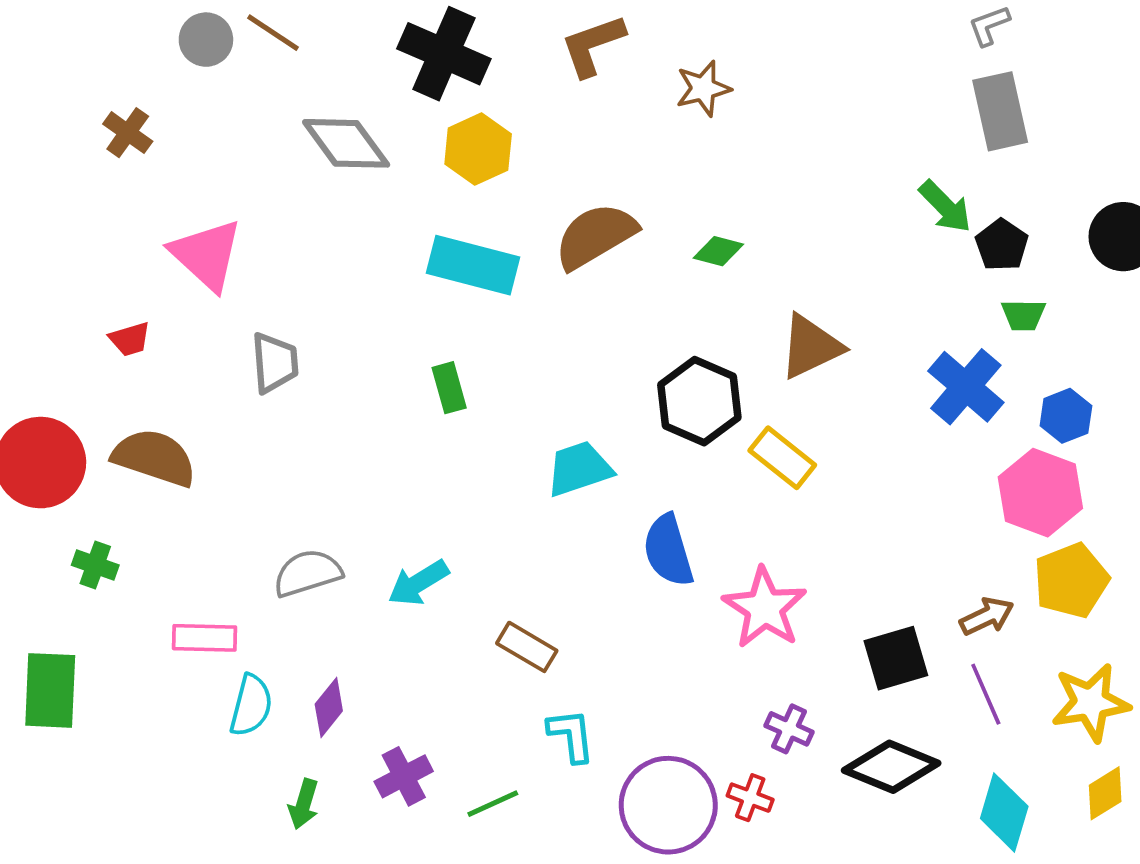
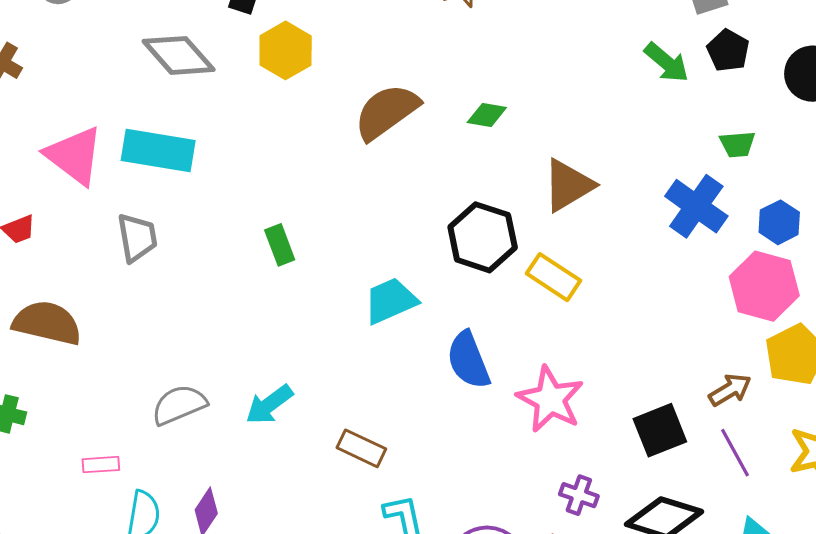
black pentagon: (1002, 245) -> (728, 51), moved
cyan rectangle: (473, 265) -> (158, 151), moved
pink rectangle: (205, 638) -> (101, 465), size x0.7

